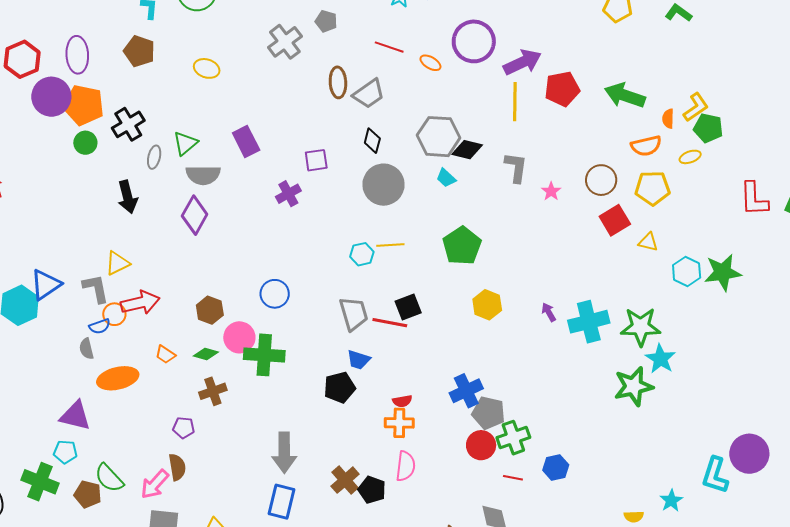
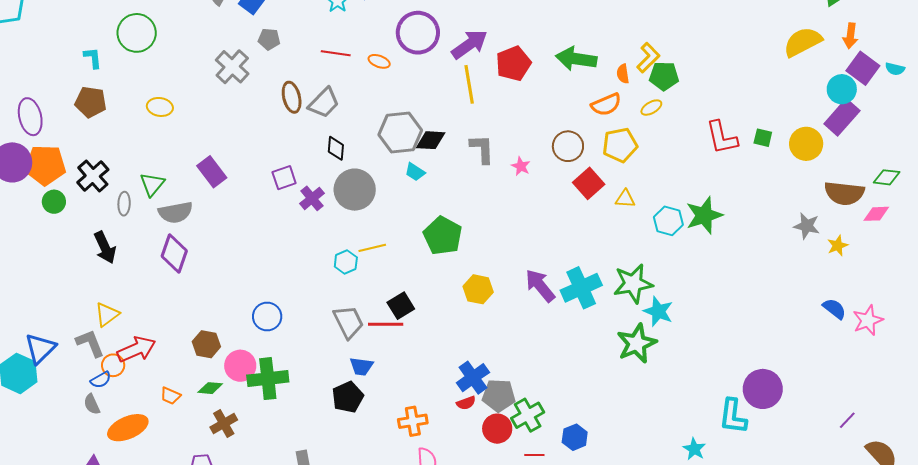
purple cross: (288, 194) -> (312, 198), moved
purple arrow: (549, 312) -> (540, 286), size x1.8
red semicircle: (402, 401) -> (466, 403), moved

